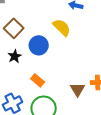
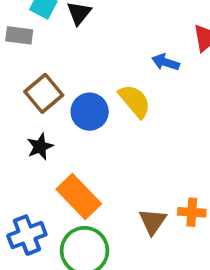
blue circle: (39, 45) -> (90, 112), moved
orange rectangle: (38, 80) -> (79, 196), size x1.6

